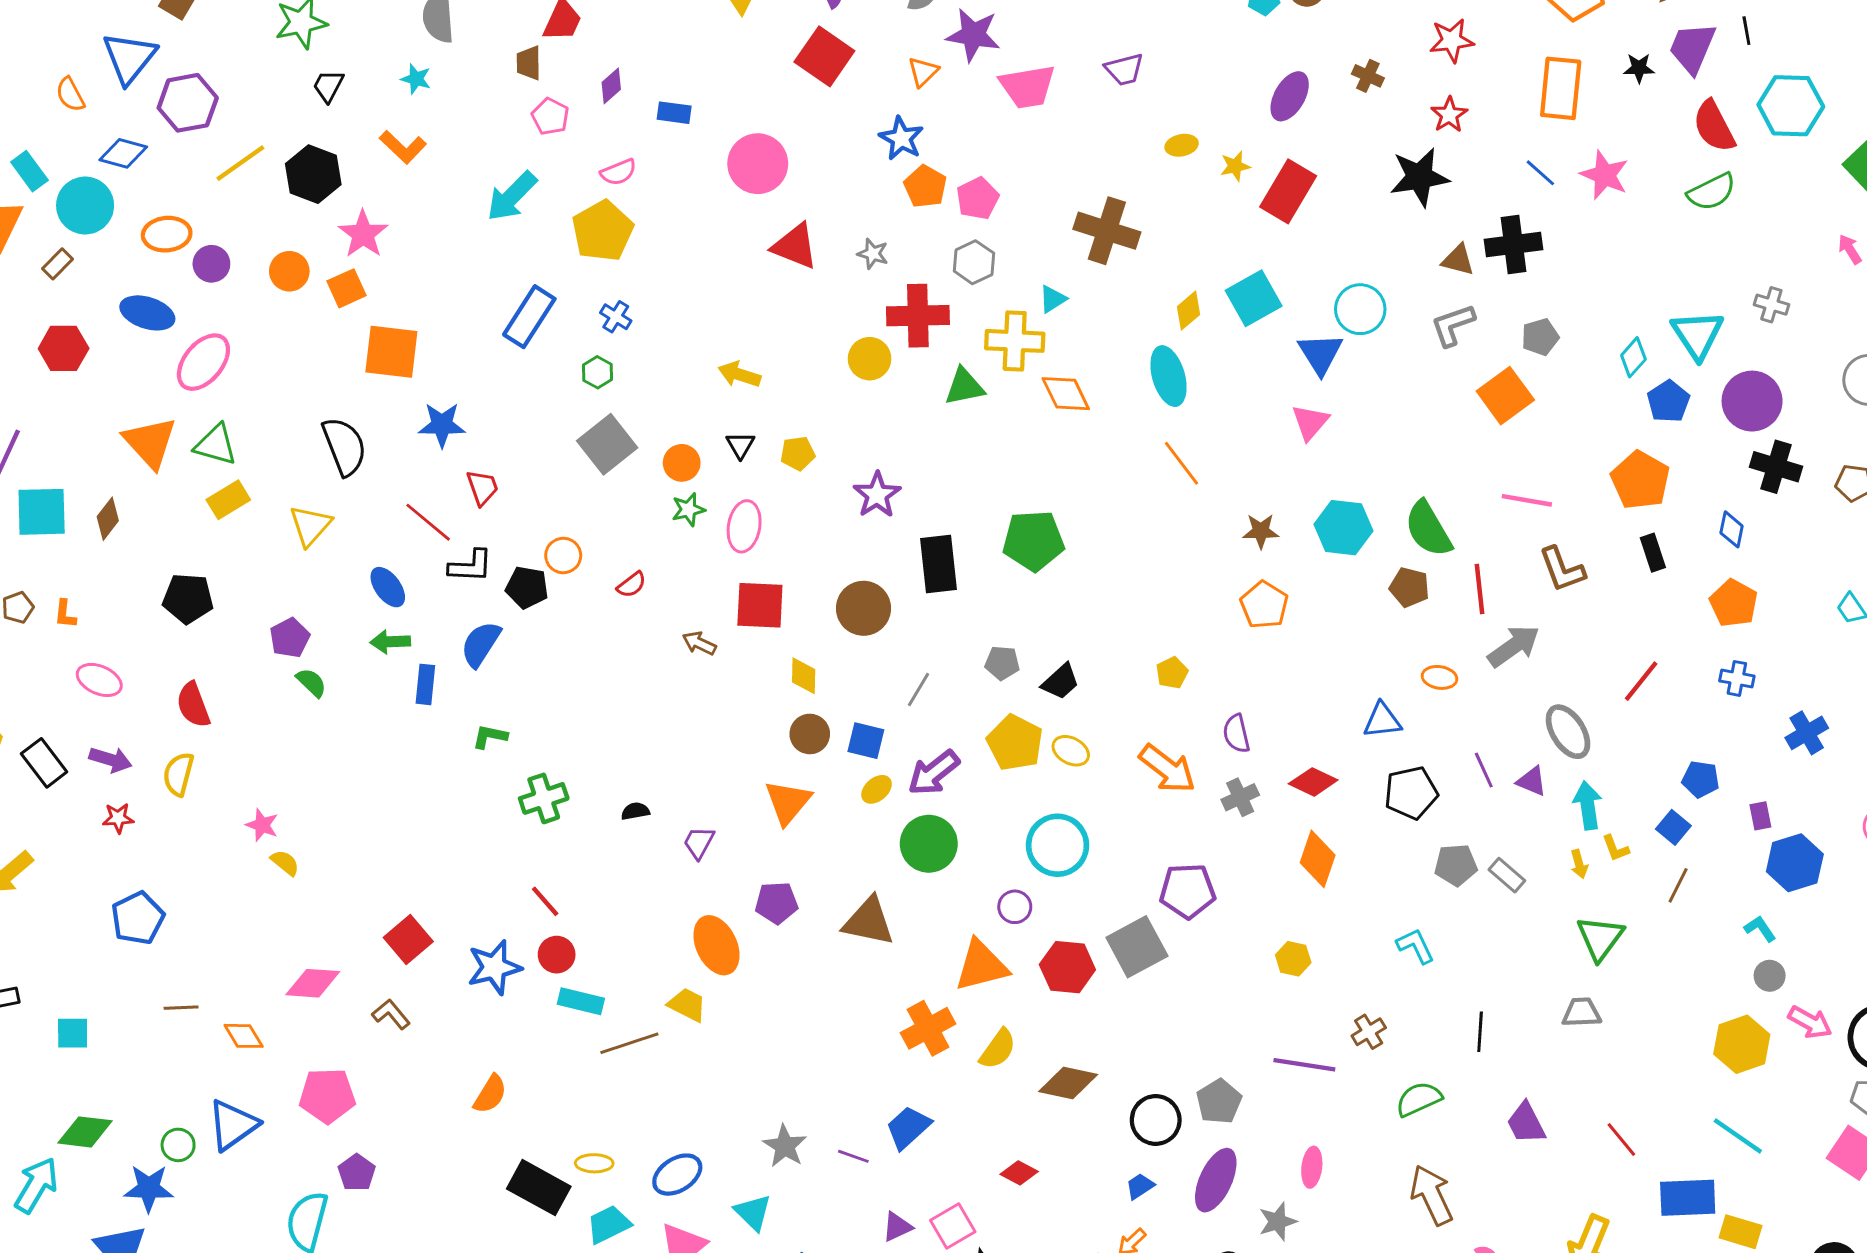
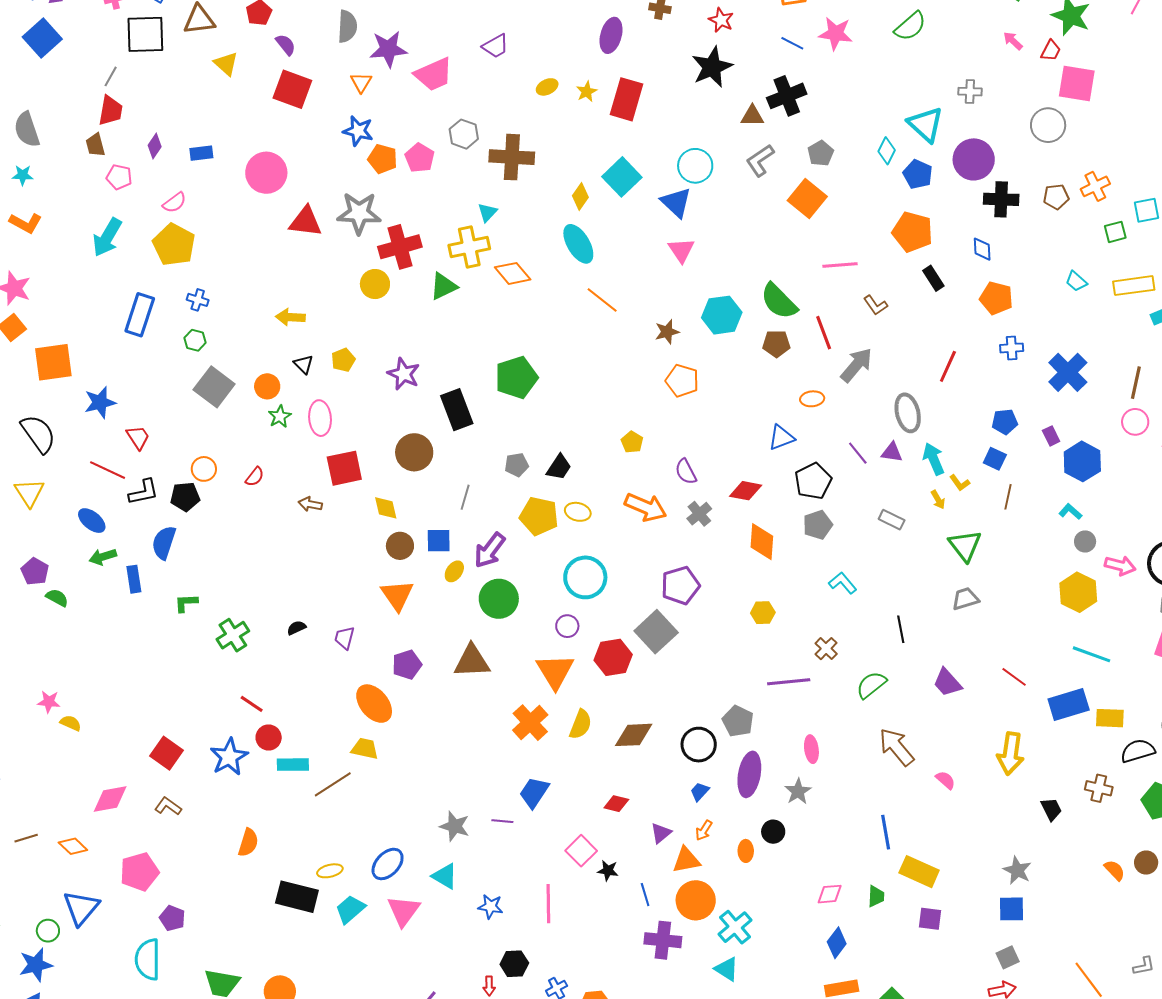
gray star: (873, 254) -> (359, 213), size x2.0
gray hexagon: (974, 262) -> (464, 134), moved
brown L-shape: (1562, 569) -> (876, 305), size x0.7
gray ellipse: (1568, 732) -> (908, 413), turned 33
blue cross: (1807, 733) -> (1068, 372), size x1.4
gray pentagon: (1456, 865) -> (818, 525), moved
orange triangle: (981, 966) -> (555, 671), turned -33
purple triangle: (897, 1227) -> (661, 833), moved

